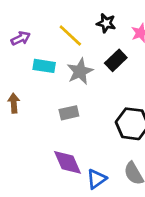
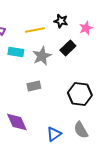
yellow line: (70, 36) -> (35, 30), turned -54
purple diamond: (68, 162) -> (17, 122), moved

